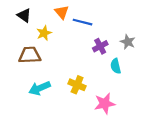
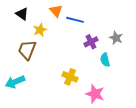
brown trapezoid: (30, 55) -> (27, 50), turned -65
cyan arrow: (40, 88) -> (15, 82), moved
pink star: (105, 104) -> (95, 94), turned 30

